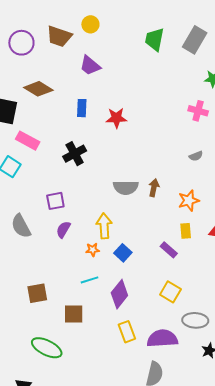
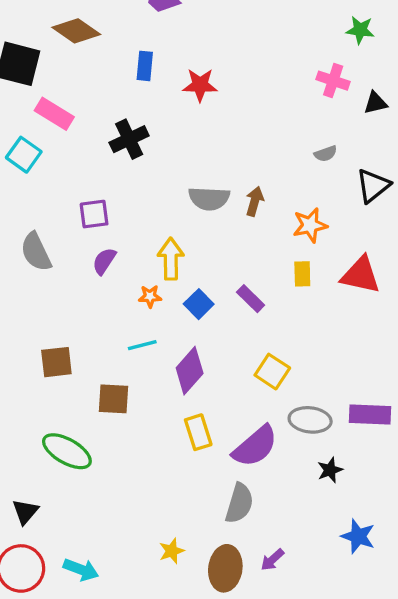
purple rectangle: (169, 250) -> (251, 299), moved
purple semicircle: (162, 338) -> (255, 446), turned 140

